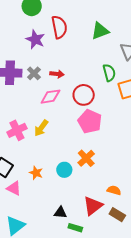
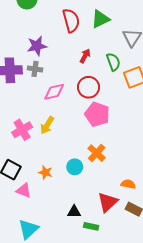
red semicircle: (59, 27) -> (71, 20), moved
purple star: (35, 39) -> (37, 46), moved, turned -30
gray cross: (34, 73) -> (35, 69), turned -32
red arrow: (57, 74) -> (85, 56), moved, turned -64

